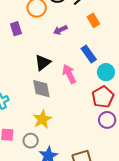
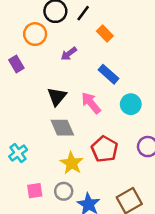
cyan circle: (106, 72) -> (131, 104), moved
red pentagon: (103, 97) -> (105, 149), moved

